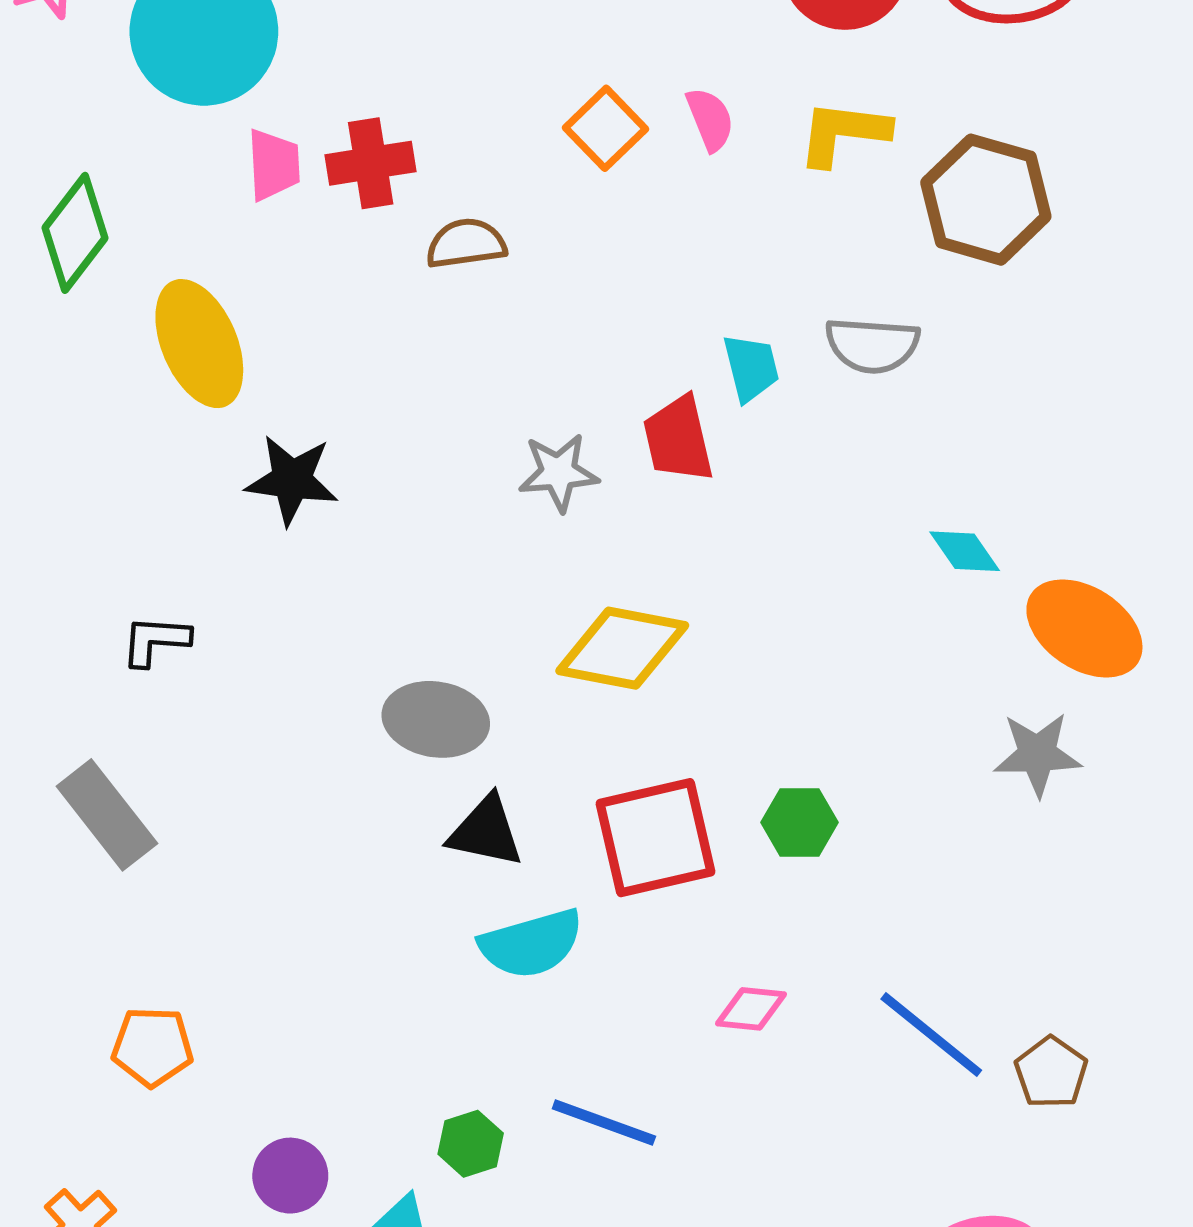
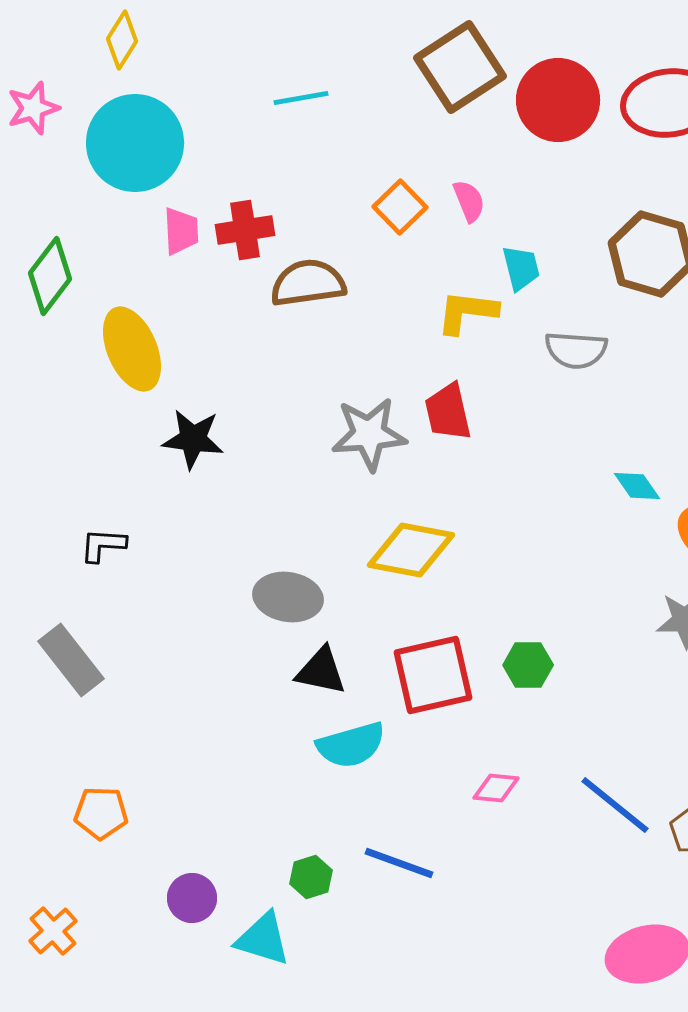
yellow L-shape: (843, 133) -> (467, 312), moved
brown semicircle: (466, 244) -> (308, 283), size x1.4
cyan trapezoid: (751, 368) -> (521, 268), moved
gray star: (559, 472) -> (369, 434), size x1.4

